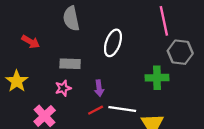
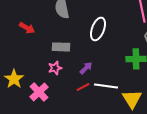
yellow star: (17, 81) -> (14, 79), moved
purple arrow: (99, 88) -> (86, 68), turned -128

